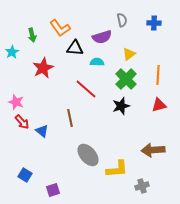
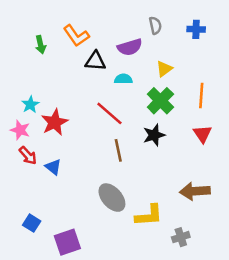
cyan star: (12, 52) -> (30, 105), moved
red star: (43, 68) -> (55, 122), moved
red triangle: (159, 105) -> (202, 134), turned -49
brown line: (70, 118) -> (118, 150), moved
purple square: (53, 190) -> (67, 242), size x1.5

